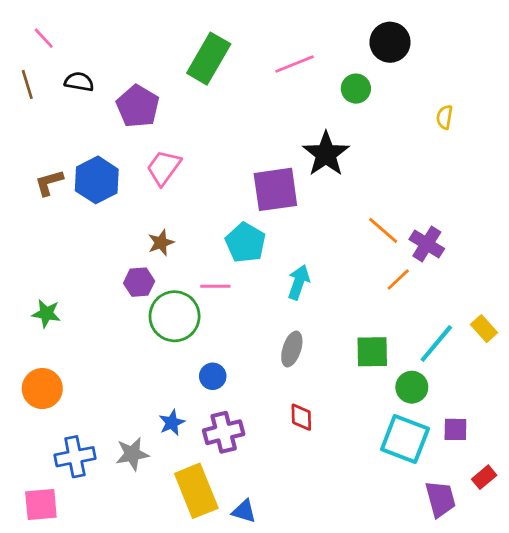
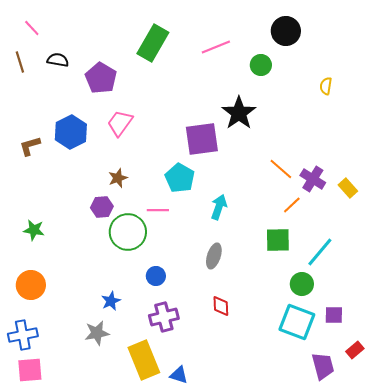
brown L-shape: (49, 183) -> (30, 146), moved
yellow rectangle: (484, 329) -> (348, 188), moved
green square: (372, 352) -> (278, 240), moved
blue star: (172, 423) -> (111, 301), moved
blue cross: (75, 457) -> (23, 335), moved

